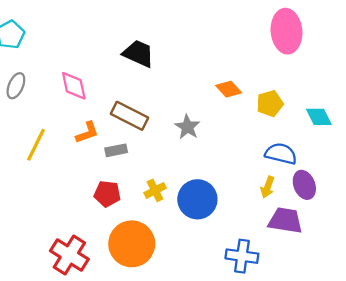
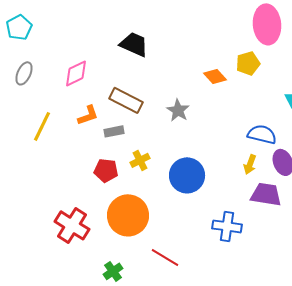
pink diamond: (74, 86) -> (76, 73), turned 76
yellow pentagon: (270, 104) -> (248, 63), moved
yellow cross: (155, 190) -> (140, 160), moved

